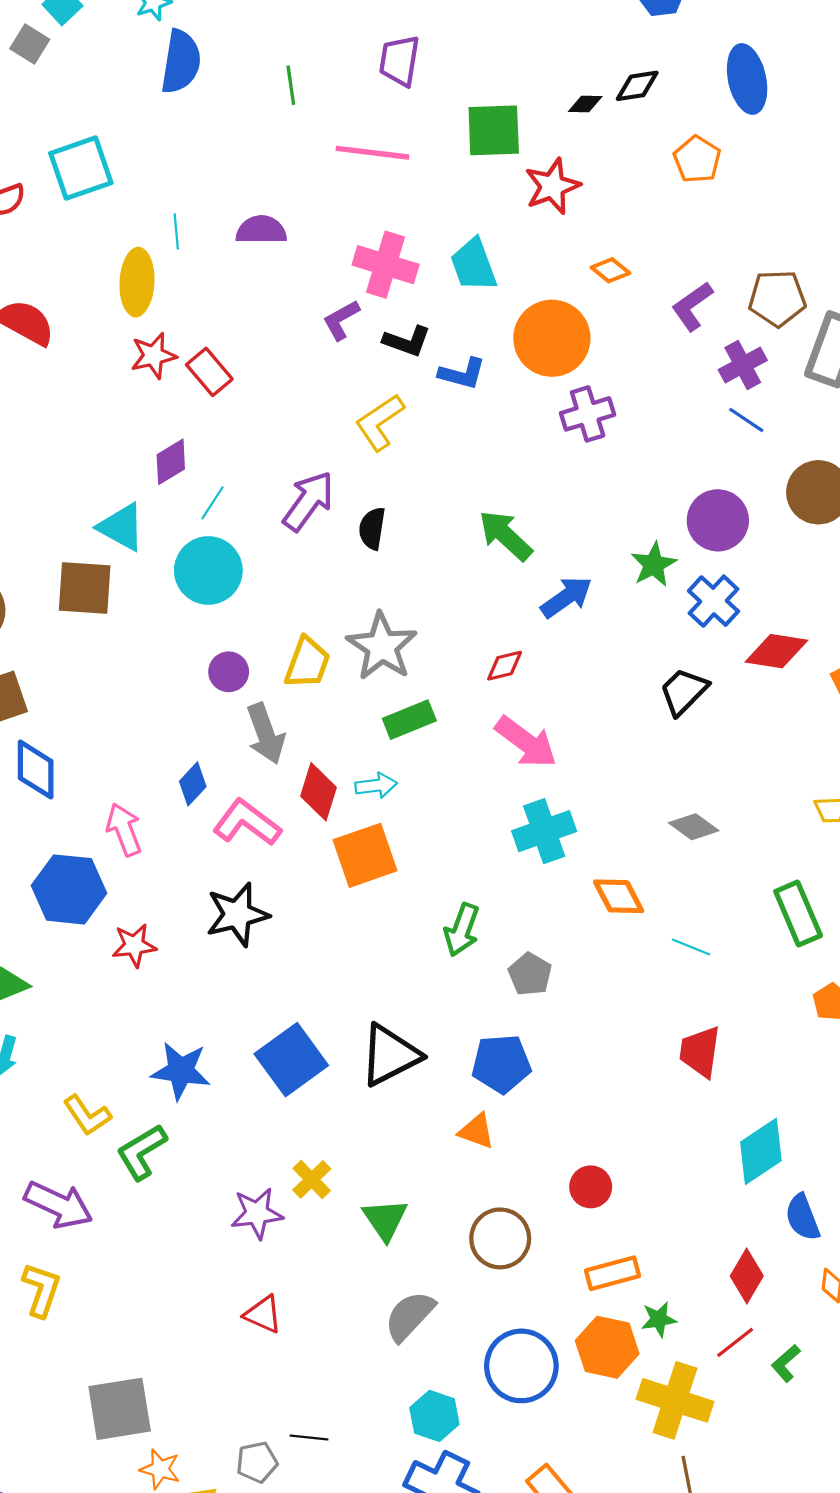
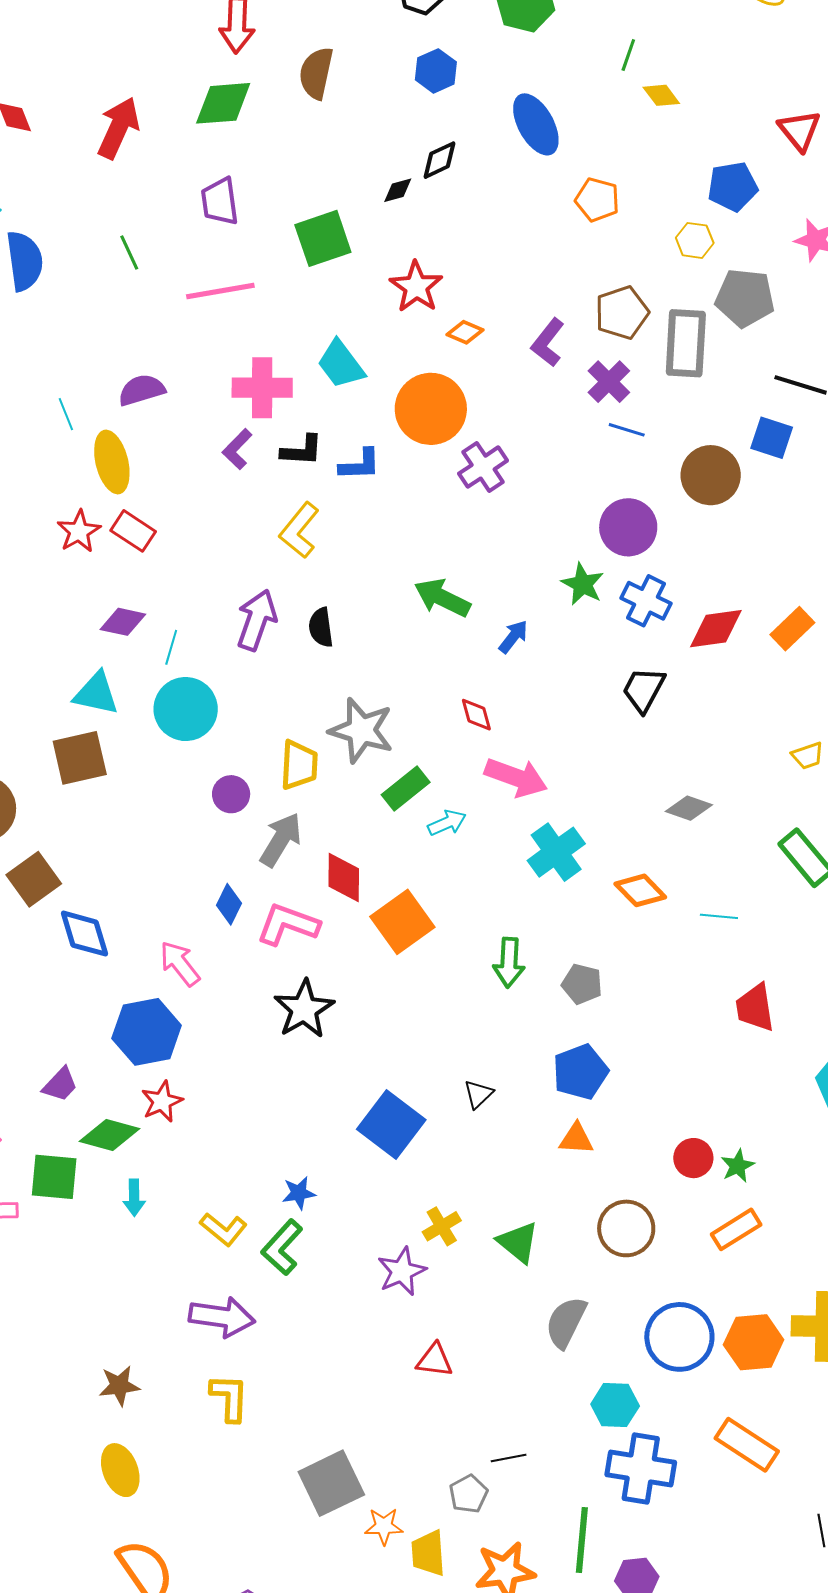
orange pentagon: (697, 159) -> (597, 200), moved
red star: (552, 186) -> (416, 287), moved
yellow ellipse: (137, 282) -> (112, 462), moved
purple diamond: (171, 462) -> (123, 622), turned 60
blue arrow: (566, 597) -> (513, 637), size x0.7
red diamond: (505, 666) -> (476, 715), turned -75
gray arrow: (266, 734) -> (281, 840), turned -112
cyan arrow: (376, 786) -> (447, 823), moved
red star: (134, 945) -> (162, 1102), moved
black triangle: (390, 1055) -> (478, 1094), size x0.5
blue star: (181, 1071) -> (299, 1193), moved, size x0.6
yellow cross: (312, 1179) -> (442, 1226), turned 30
green star: (659, 1319) -> (738, 1166), moved
orange hexagon: (607, 1347) -> (754, 1342), moved

